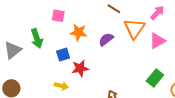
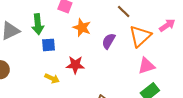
purple semicircle: (106, 39) -> (109, 41), turned -35
pink triangle: (157, 41) -> (146, 66), moved
blue square: (63, 55) -> (49, 45), moved

